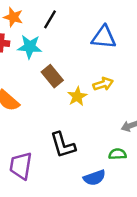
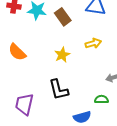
brown rectangle: (52, 76) -> (63, 17), moved
yellow star: (77, 96) -> (62, 55), moved

